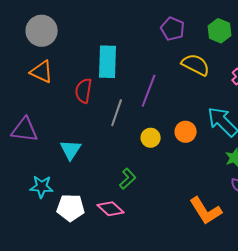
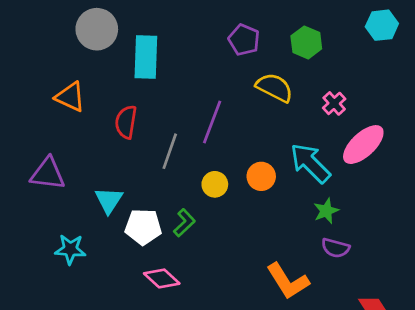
gray circle: (42, 31) -> (97, 29), moved
cyan rectangle: (108, 62) -> (146, 57), moved
green L-shape: (128, 179) -> (184, 223), moved
white pentagon: (71, 208) -> (143, 227), moved

